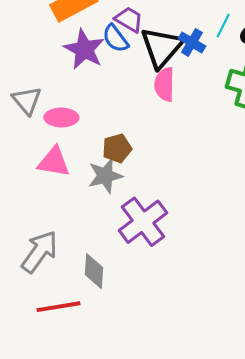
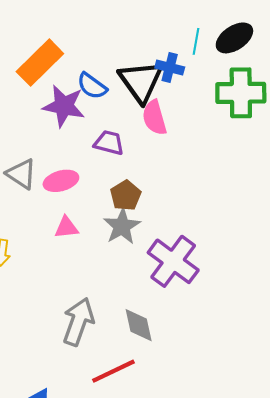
purple trapezoid: (129, 19) -> (109, 143), moved
pink triangle: (54, 162) -> (66, 227), size x0.7

